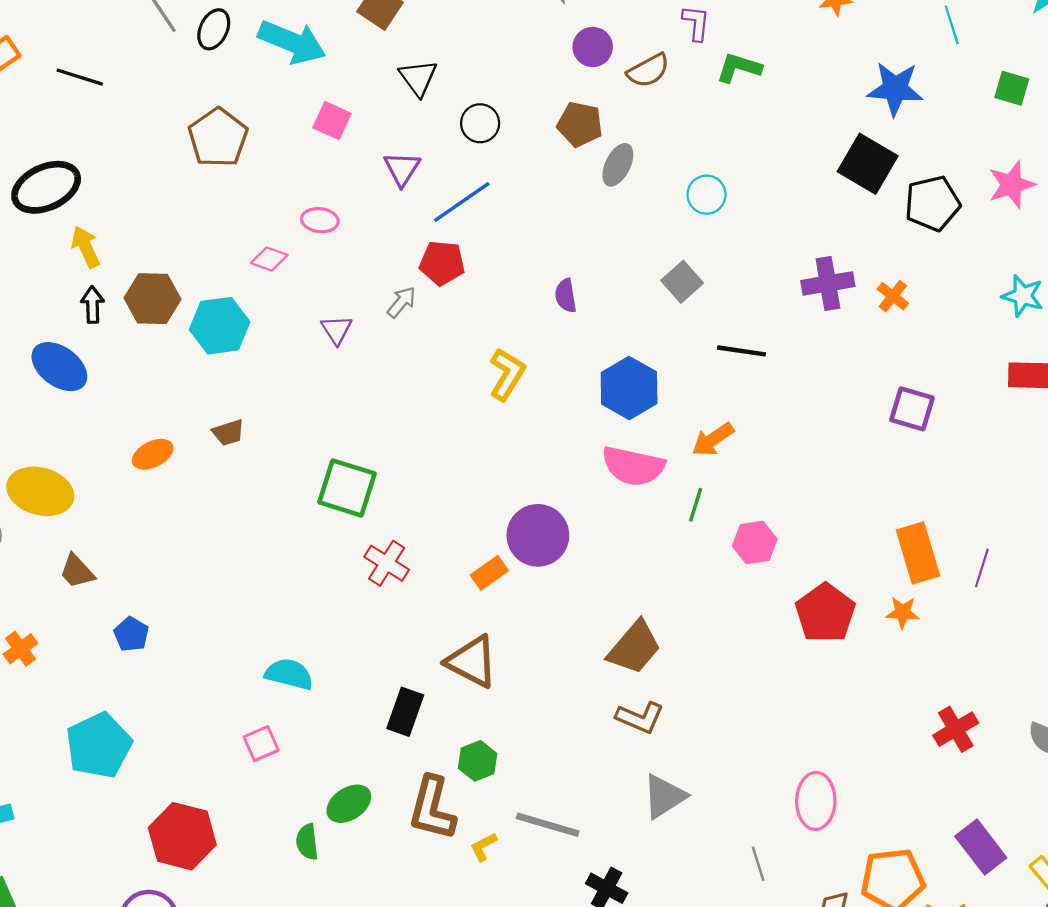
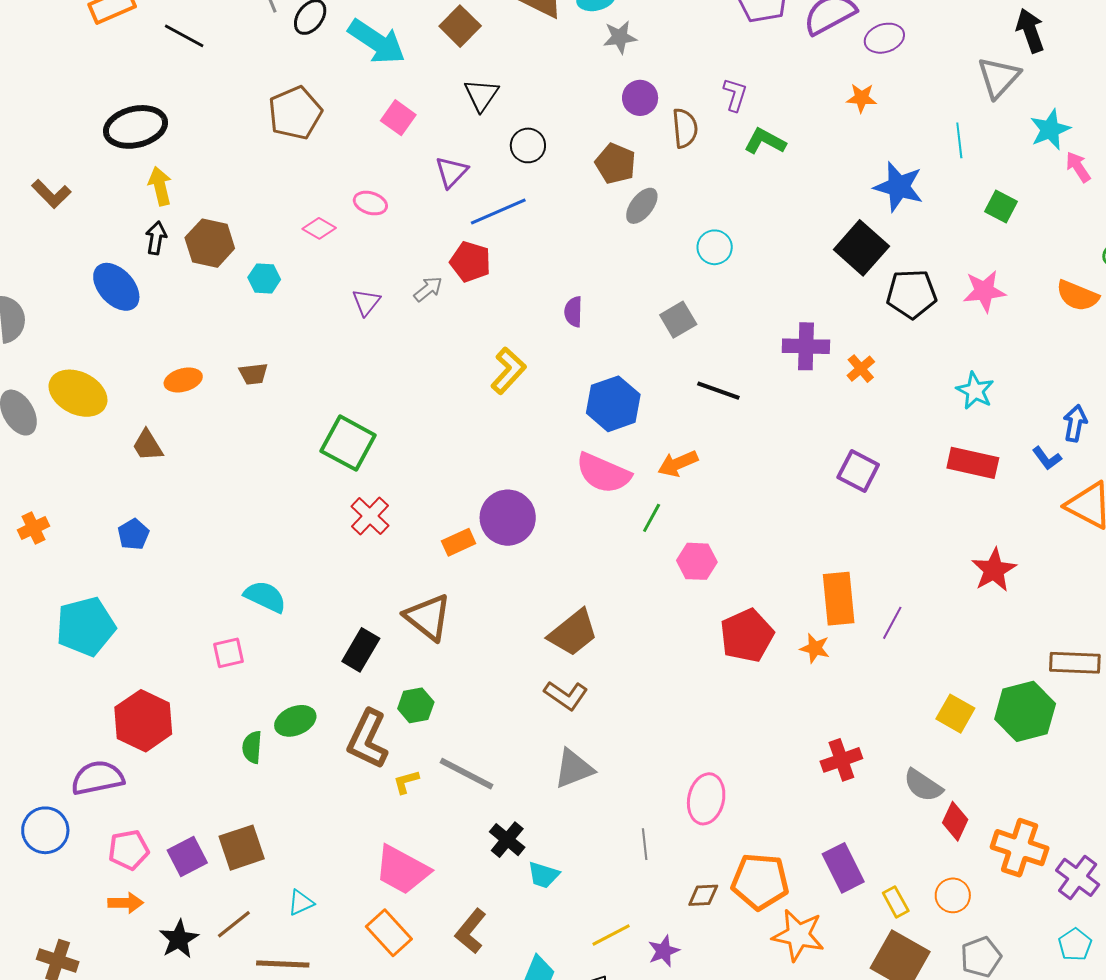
brown semicircle: (648, 70) -> (685, 128), turned -78
cyan hexagon: (220, 326) -> (264, 278), size x0.6
brown trapezoid: (77, 571) -> (148, 445), moved

